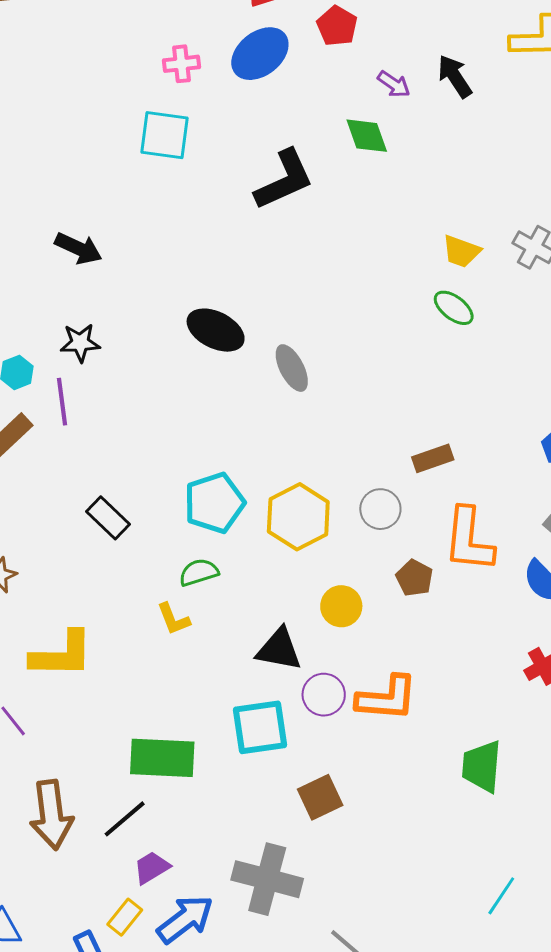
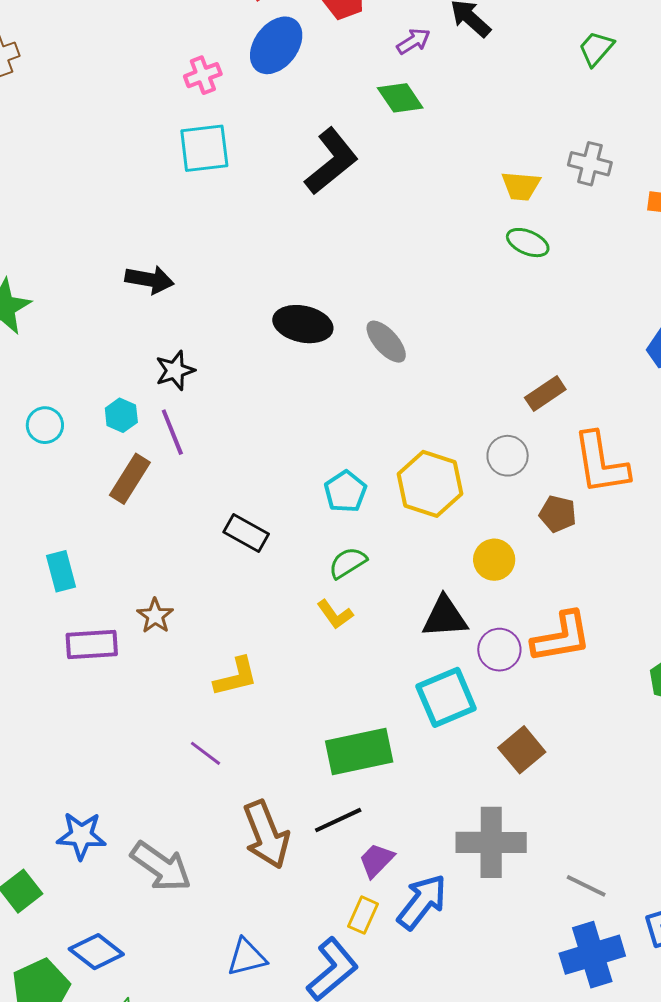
purple arrow: (394, 84) -> (413, 41), turned -52
cyan pentagon: (214, 503) -> (345, 492), size x0.7
yellow L-shape: (62, 655) -> (236, 677), size x0.7
black line: (125, 819) -> (338, 820), turned 30

